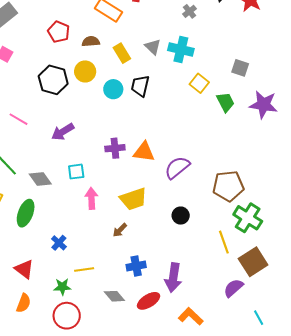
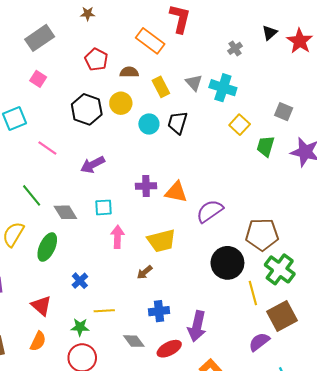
green trapezoid: (225, 102) -> (266, 146), turned -140
black circle: (181, 216) -> (227, 263), moved, size x1.8

